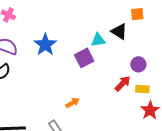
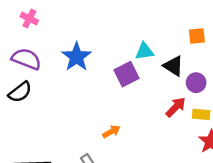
orange square: (137, 14) -> (197, 36), moved
black triangle: (119, 31) -> (173, 66), moved

